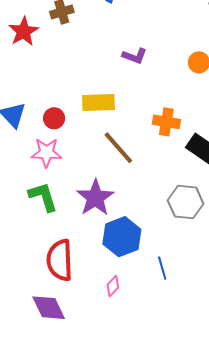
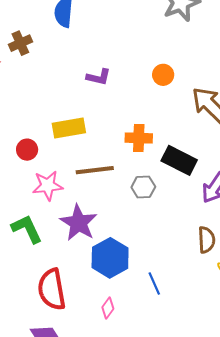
brown line: (118, 148) -> (95, 170), turned -48
pink star: (46, 153) -> (48, 186), moved
gray hexagon: (186, 202) -> (143, 187), moved, size x0.7

